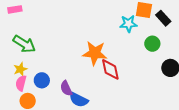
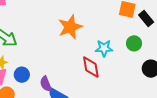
cyan star: (129, 24) -> (104, 48), moved
orange star: (95, 53) -> (70, 27), moved, turned -30

